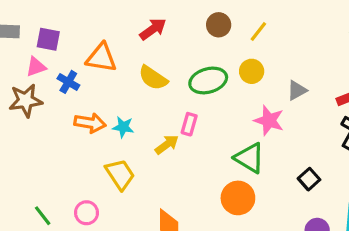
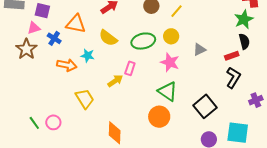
brown star: (26, 100) -> (26, 49), turned -30
pink star: (269, 120) -> (170, 62), moved
cyan star: (123, 127) -> (88, 55), moved
black square: (309, 179) -> (205, 106), size x1.6
pink circle: (86, 213) -> (53, 122), moved

